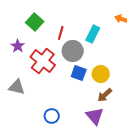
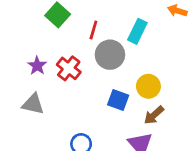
purple star: (18, 46) -> (37, 66), moved
red cross: (43, 61) -> (69, 68), size x0.7
blue square: (79, 73) -> (118, 100), moved

